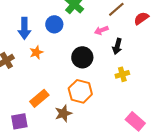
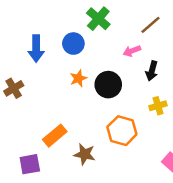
orange star: (36, 52) -> (78, 78), moved
orange hexagon: (80, 91) -> (122, 131), moved
brown star: (63, 113) -> (85, 154), turned 30

